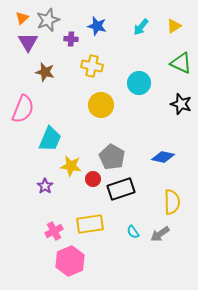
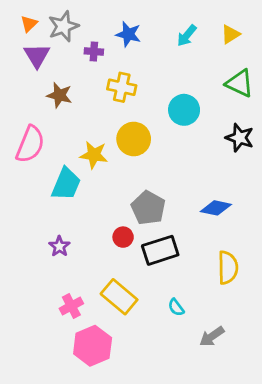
yellow star: (71, 166) -> (94, 155), moved
yellow rectangle: (90, 224) -> (119, 297), turned 48
gray arrow: (160, 234) -> (212, 336), moved

